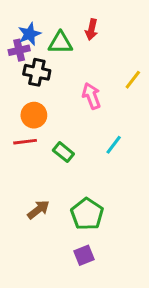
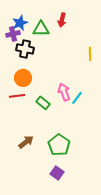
yellow line: (133, 80) -> (90, 54), turned -40
pink arrow: (91, 96) -> (64, 92), moved
purple square: (84, 255) -> (57, 173), turned -32

